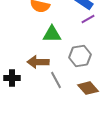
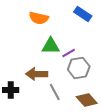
purple line: (88, 19) -> (69, 53), moved

